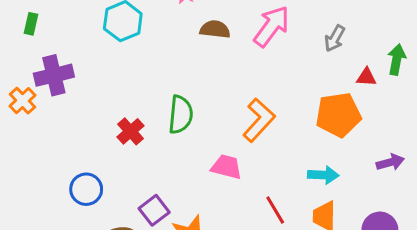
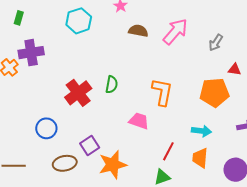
green semicircle: (181, 115) -> (112, 84), size x0.7
orange L-shape: (259, 120) -> (162, 92), turned -36
red cross: (131, 131) -> (78, 93), size x1.5
red line: (275, 210) -> (168, 151), turned 54

